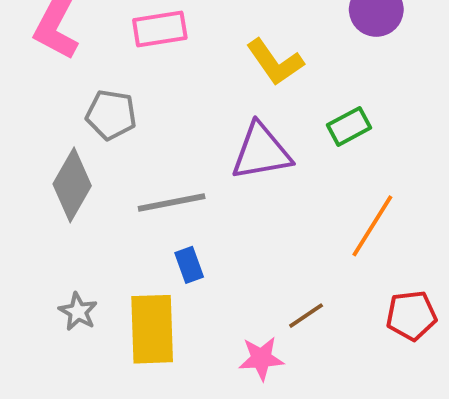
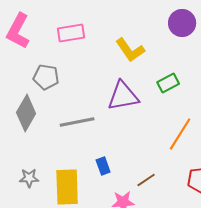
blue rectangle: (189, 265) -> (103, 166), moved
gray star: (78, 312) -> (29, 178), turned -30

